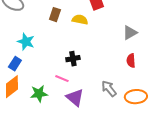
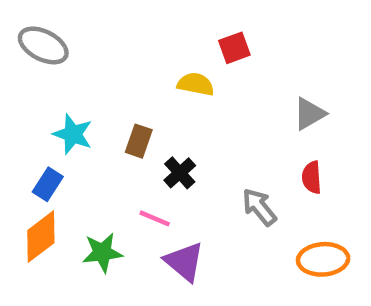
brown rectangle: (55, 15) -> (139, 141), moved
black cross: (73, 59) -> (180, 173), turned -32
gray arrow: (109, 89) -> (259, 207), moved

